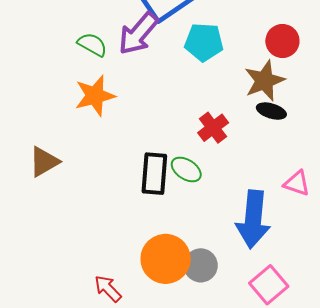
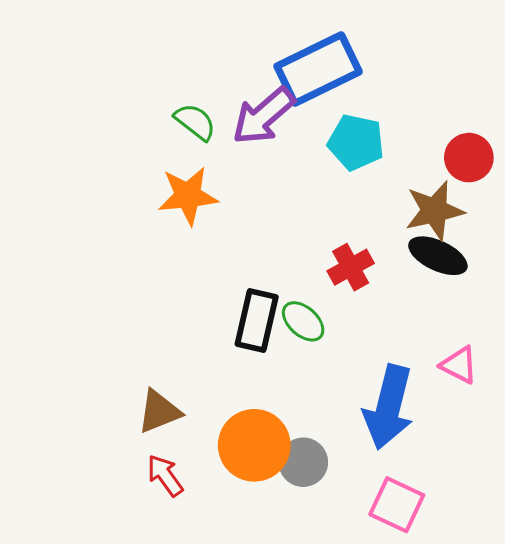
black ellipse: (271, 111) -> (438, 256), size x1.4
brown triangle: (44, 162) -> (159, 412), moved
pink square: (269, 285) -> (397, 505), turned -33

